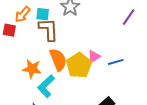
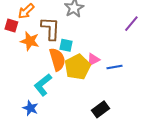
cyan square: (43, 14) -> (66, 45), moved
orange star: (32, 69) -> (30, 41), moved

